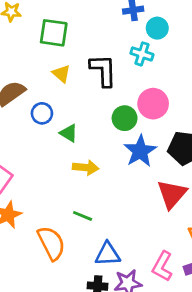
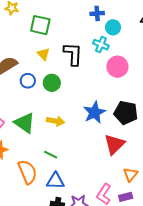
pink circle: (153, 104) -> (117, 67), moved
green circle: (125, 118) -> (52, 83), moved
green triangle: (69, 133) -> (25, 123), moved, size x1.6
blue triangle: (108, 254) -> (55, 181), moved

